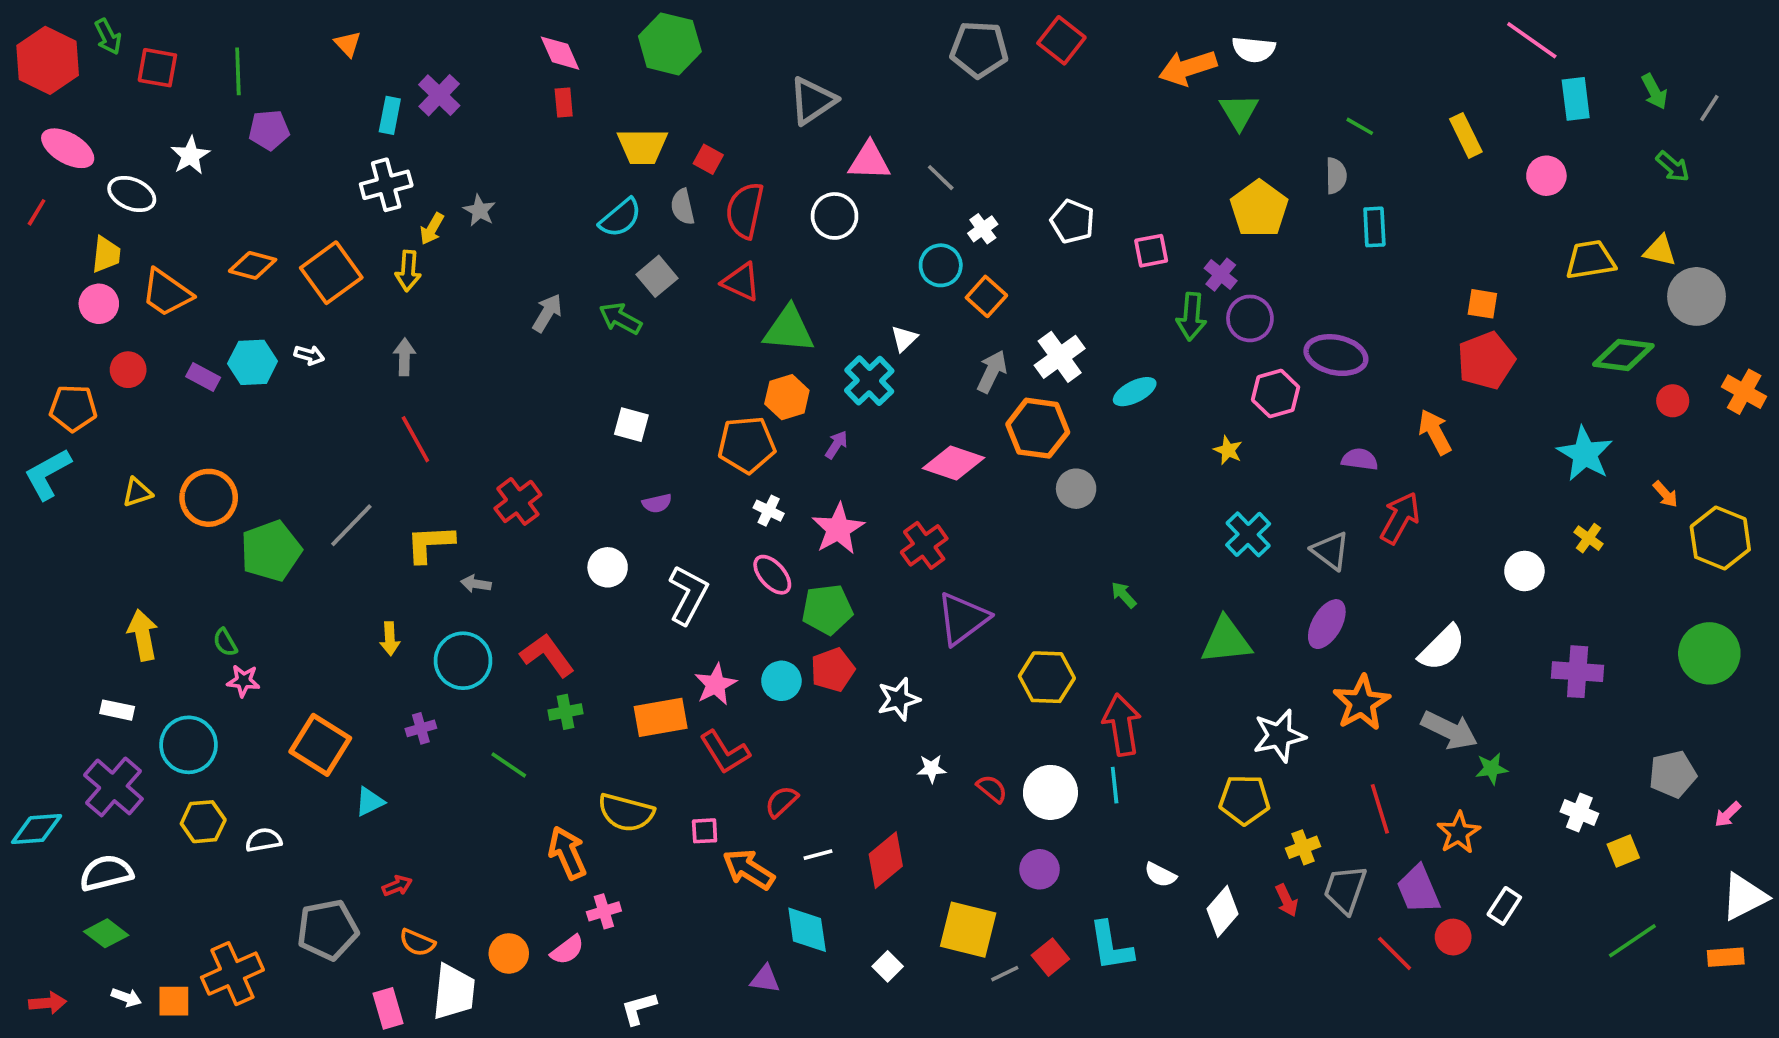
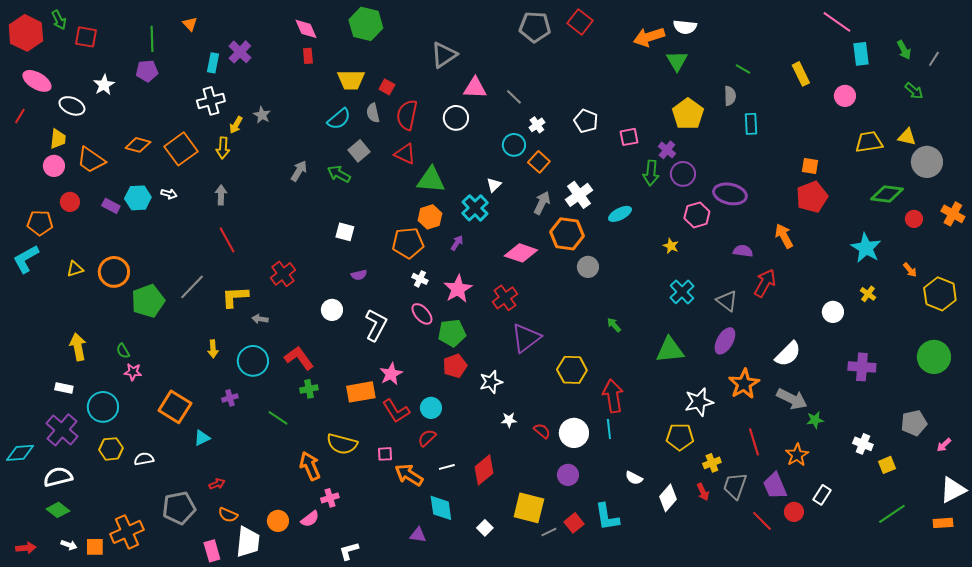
green line: (238, 71) -> (152, 39), moved
cyan circle: (781, 681) -> (431, 408), moved

